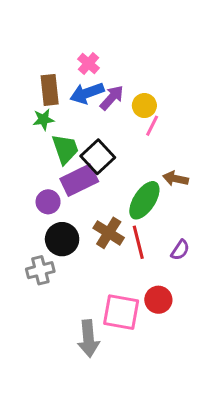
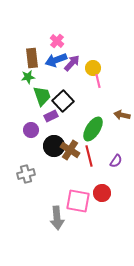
pink line: (152, 126) -> (98, 81), turned -40
brown arrow: (175, 179) -> (122, 115), moved
purple rectangle: (79, 180) -> (51, 116), size x0.6
black circle: (62, 239) -> (54, 146), moved

